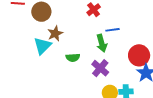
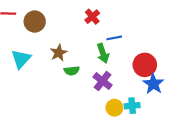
brown star: (55, 34) -> (59, 53), moved
cyan triangle: (42, 46) -> (21, 59), moved

